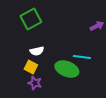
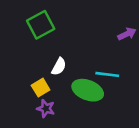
white semicircle: (37, 51) -> (59, 67), moved, turned -48
yellow square: (31, 67) -> (41, 88), turned 32

